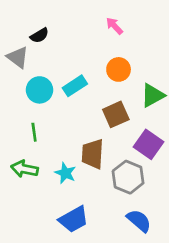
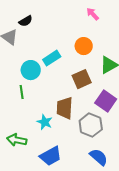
pink arrow: (114, 26) -> (93, 14), moved
cyan circle: (40, 90) -> (31, 70), moved
green arrow: (25, 169) -> (17, 140), moved

